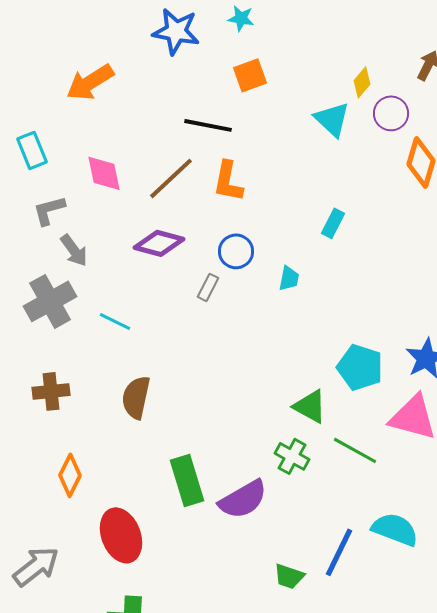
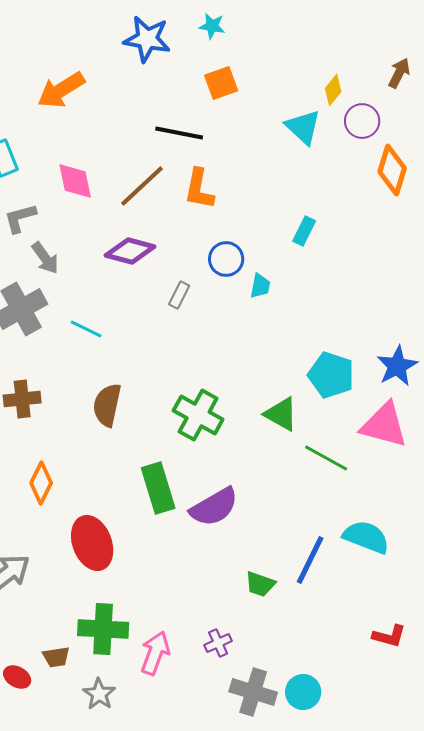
blue circle: (236, 251) -> (226, 259), moved
green cross: (292, 456) -> (198, 415), moved, size x1.4

